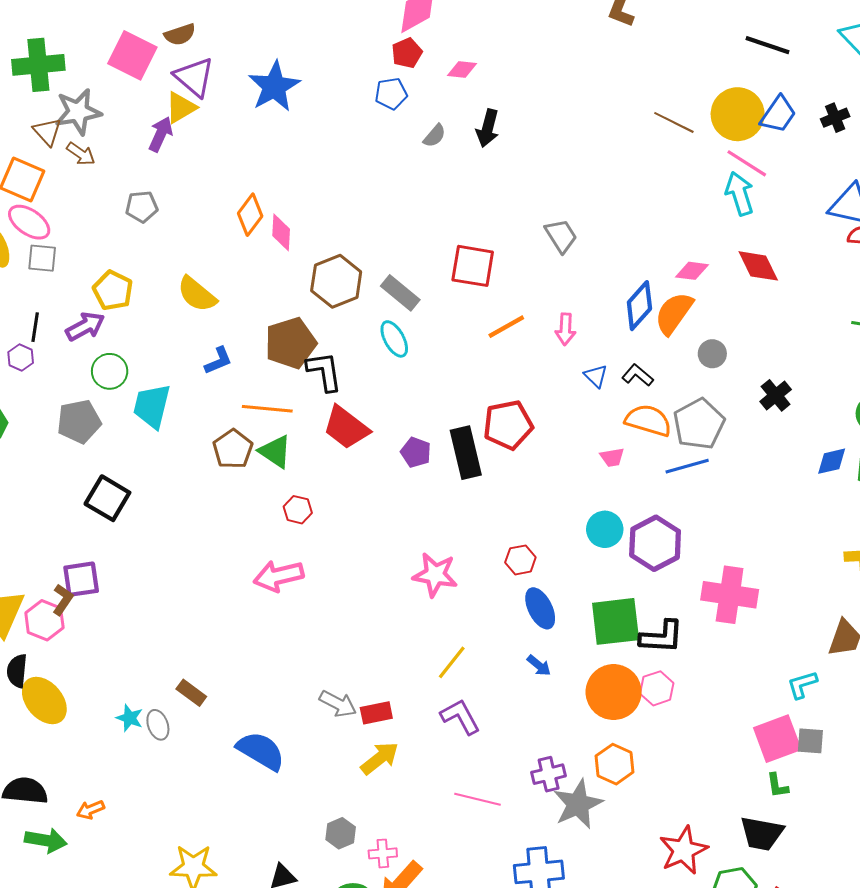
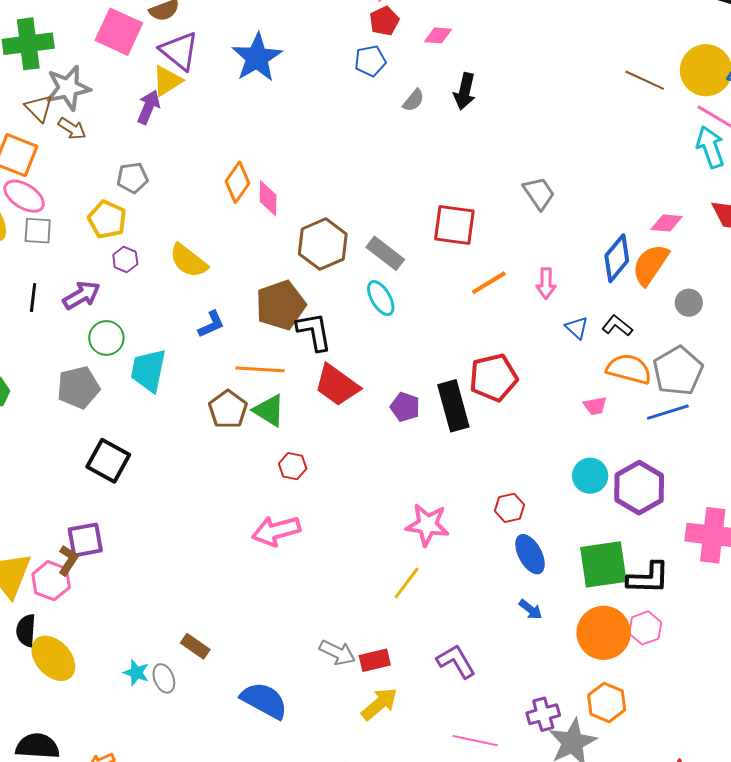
yellow pentagon: (113, 290) -> (107, 219), moved
purple hexagon: (21, 358) -> (125, 259), moved
yellow line: (452, 662) -> (407, 583), moved

